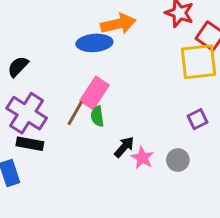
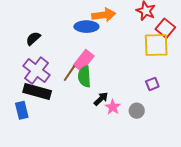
green semicircle: (97, 116) -> (84, 77), size x1.5
black rectangle: (30, 144) -> (37, 92), size x1.5

